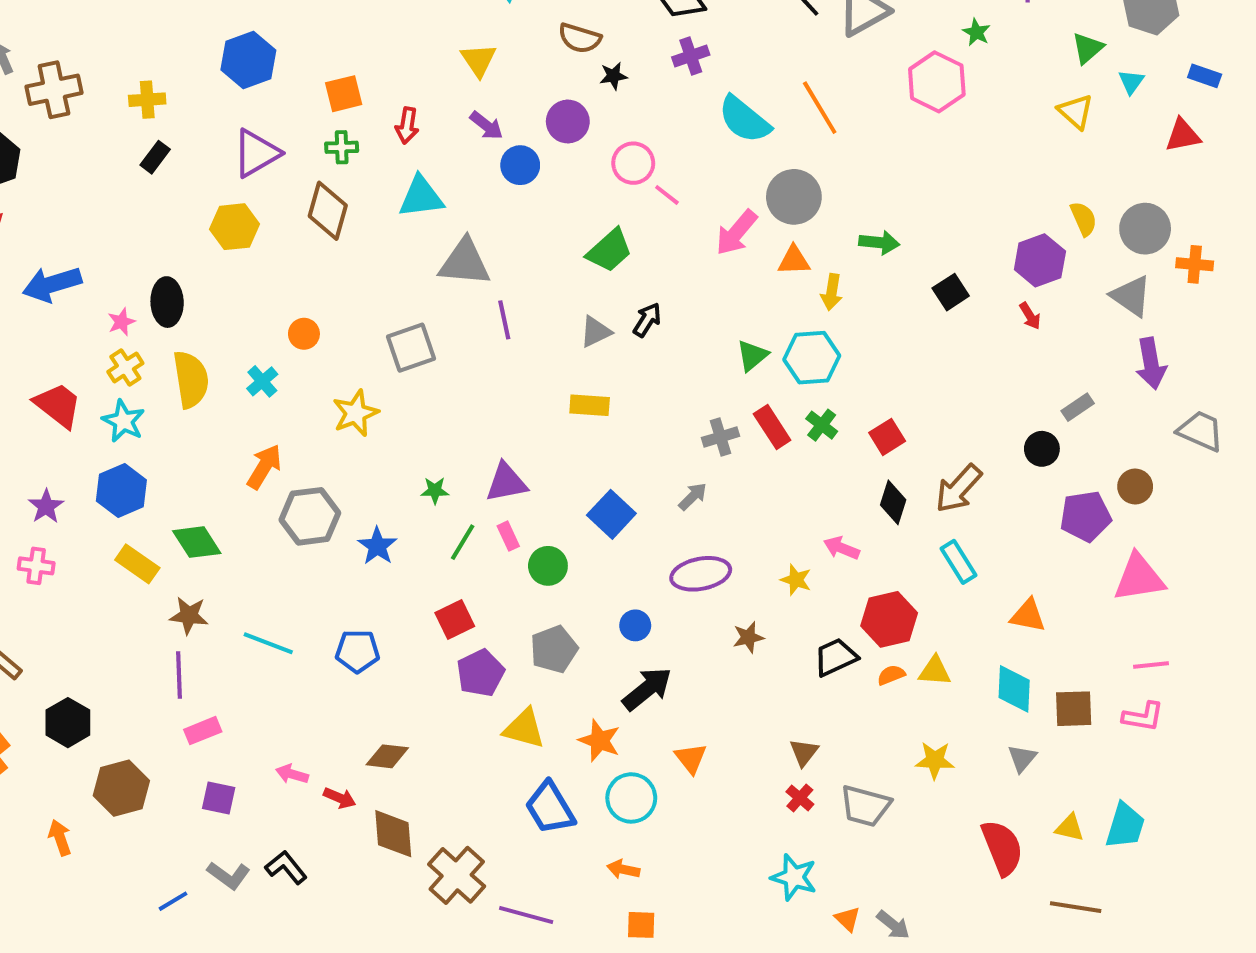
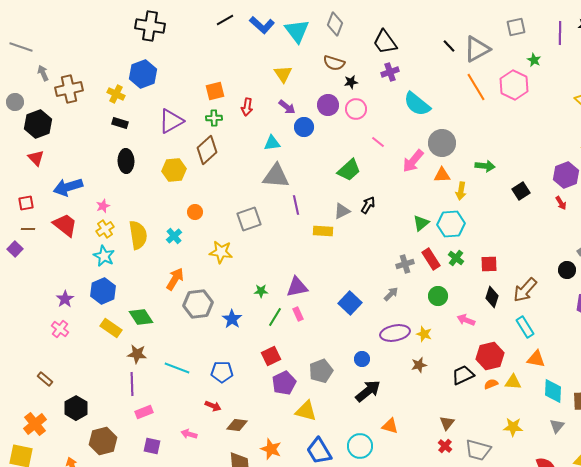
blue hexagon: (248, 60) -> (143, 74), moved
yellow cross: (147, 100) -> (116, 94), turned 30
orange line: (820, 108) -> (476, 87), moved
black rectangle: (155, 157) -> (120, 123), turned 70
pink circle: (633, 163) -> (356, 109), moved
cyan triangle: (421, 197) -> (272, 143), moved, size x0.7
brown diamond: (328, 211) -> (207, 150), turned 32
yellow hexagon: (234, 227) -> (174, 170), moved
black ellipse: (167, 302) -> (126, 161), moved
red trapezoid: (58, 405) -> (65, 225), moved
yellow rectangle: (590, 405) -> (323, 231), moved
yellow star: (356, 413) -> (221, 252), turned 30
red square: (887, 437) -> (489, 264), turned 30
pink cross: (36, 566) -> (60, 329), turned 30
green circle: (548, 566) -> (438, 296), moved
yellow star: (796, 580) -> (424, 334), moved
orange triangle: (1028, 615) -> (536, 359), moved
orange star: (600, 740) -> (271, 449), moved
orange triangle: (691, 758) -> (390, 426), turned -36
red arrow: (340, 798) -> (213, 406), moved

